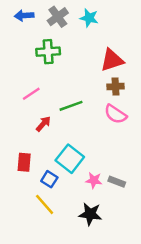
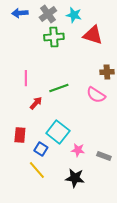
green cross: (48, 52) -> (54, 37), moved
red triangle: (112, 60) -> (93, 35), moved, turned 35
brown cross: (116, 86) -> (107, 72), moved
pink line: (31, 94) -> (26, 78), turned -56
gray rectangle: (117, 182) -> (104, 156), moved

